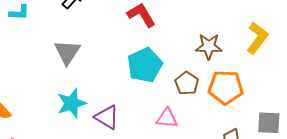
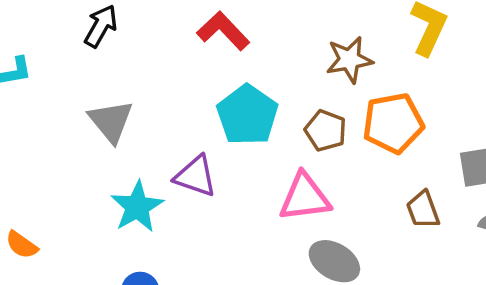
purple triangle: (107, 117) -> (196, 176), moved
pink triangle: (167, 118) -> (305, 197), size x1.4

